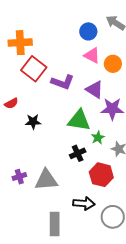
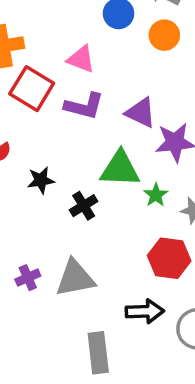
pink triangle: (92, 56) -> (81, 59), moved
orange circle: (113, 64) -> (164, 35), moved
black cross: (78, 153) -> (84, 206), moved

